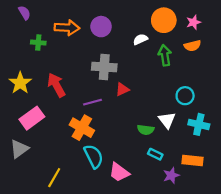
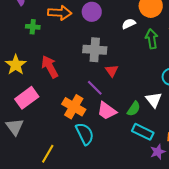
red triangle: (122, 89) -> (112, 71), turned -40
purple line: (93, 102) -> (95, 88), moved, turned 60
green semicircle: (146, 130) -> (134, 109), turned -63
gray triangle: (19, 149) -> (15, 127), turned -30
cyan rectangle: (155, 154) -> (143, 132), size x1.5
pink trapezoid: (119, 172) -> (107, 111), moved

